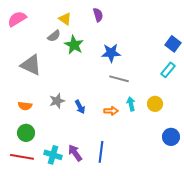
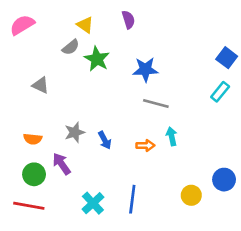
gray triangle: (31, 65) -> (41, 85), size x0.6
yellow circle: (155, 104) -> (191, 195), moved
purple arrow: (75, 153) -> (62, 164), moved
cyan cross: (53, 155) -> (93, 203), moved, turned 30

